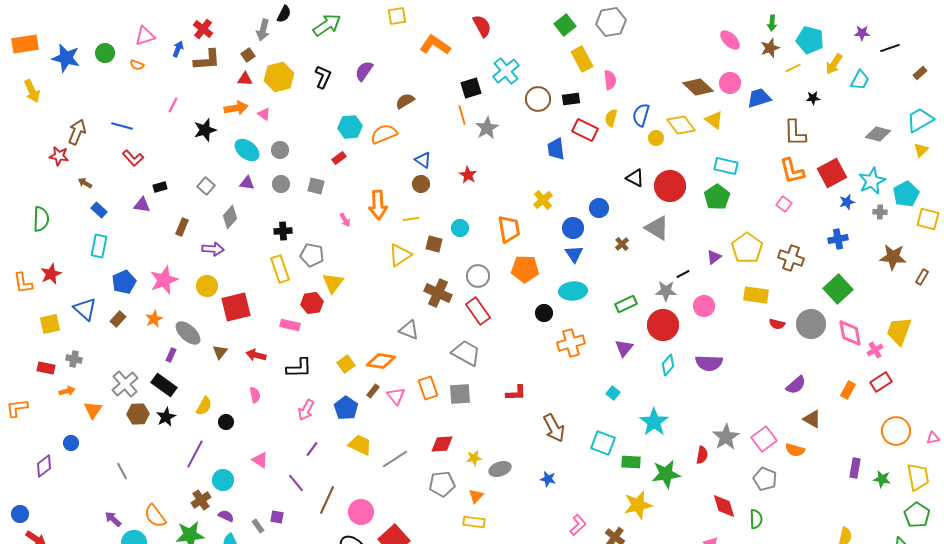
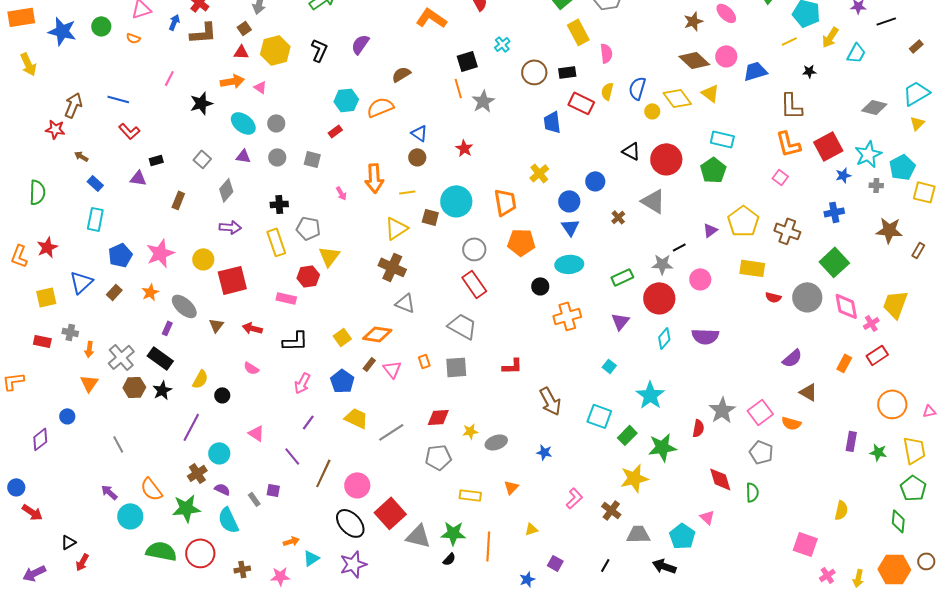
brown star: (770, 48) -> (693, 21), moved
cyan cross: (506, 71) -> (502, 44), size x0.6
cyan circle: (460, 228) -> (456, 201), size x1.8
purple arrow: (213, 249) -> (230, 227), moved
orange L-shape: (23, 283) -> (19, 256), turned 30
brown cross: (438, 293) -> (392, 267), moved
blue triangle: (85, 309) -> (81, 282), turned 35
orange rectangle: (428, 388) -> (424, 361), size x0.6
orange arrow: (67, 391) -> (89, 349), moved, turned 112
pink semicircle: (255, 395) -> (251, 368), turned 133
green rectangle: (631, 462) -> (627, 435), turned -48
orange triangle: (476, 496) -> (511, 487), moved

